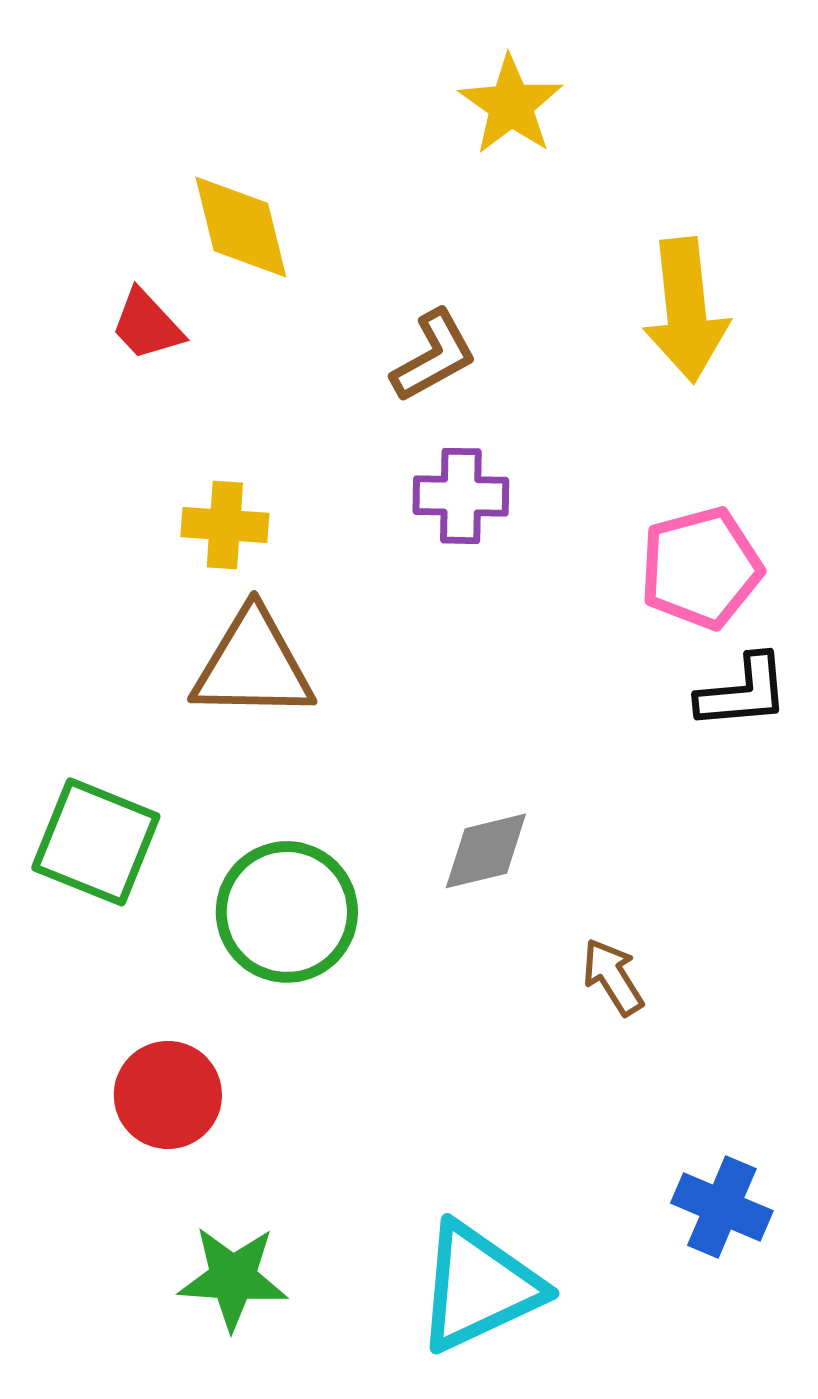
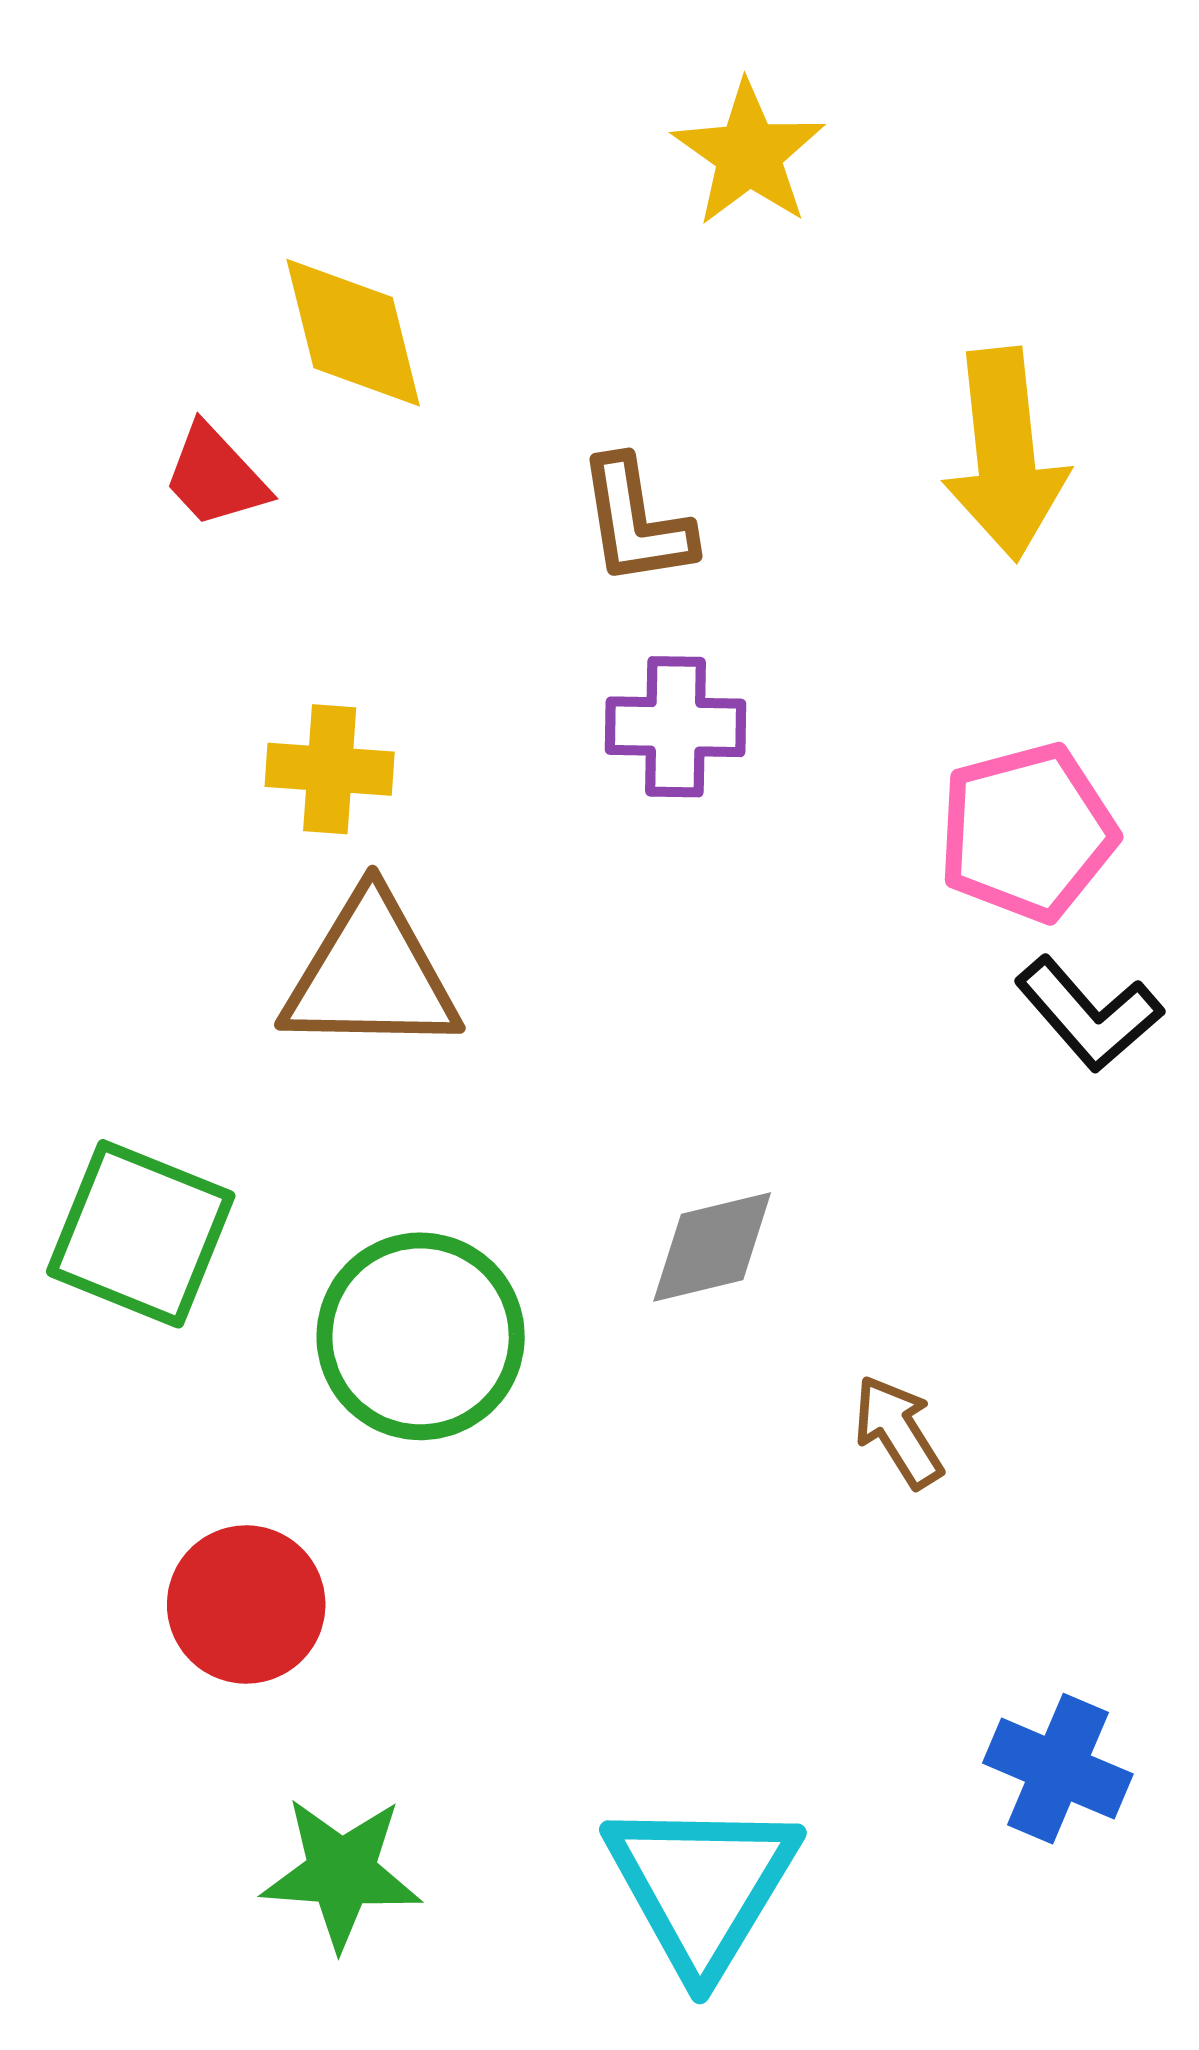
brown L-shape: (434, 356) -> (636, 522), turned 110
black L-shape: (743, 692) -> (1089, 1014), turned 54
cyan triangle: (479, 1287) -> (702, 1886), turned -34

